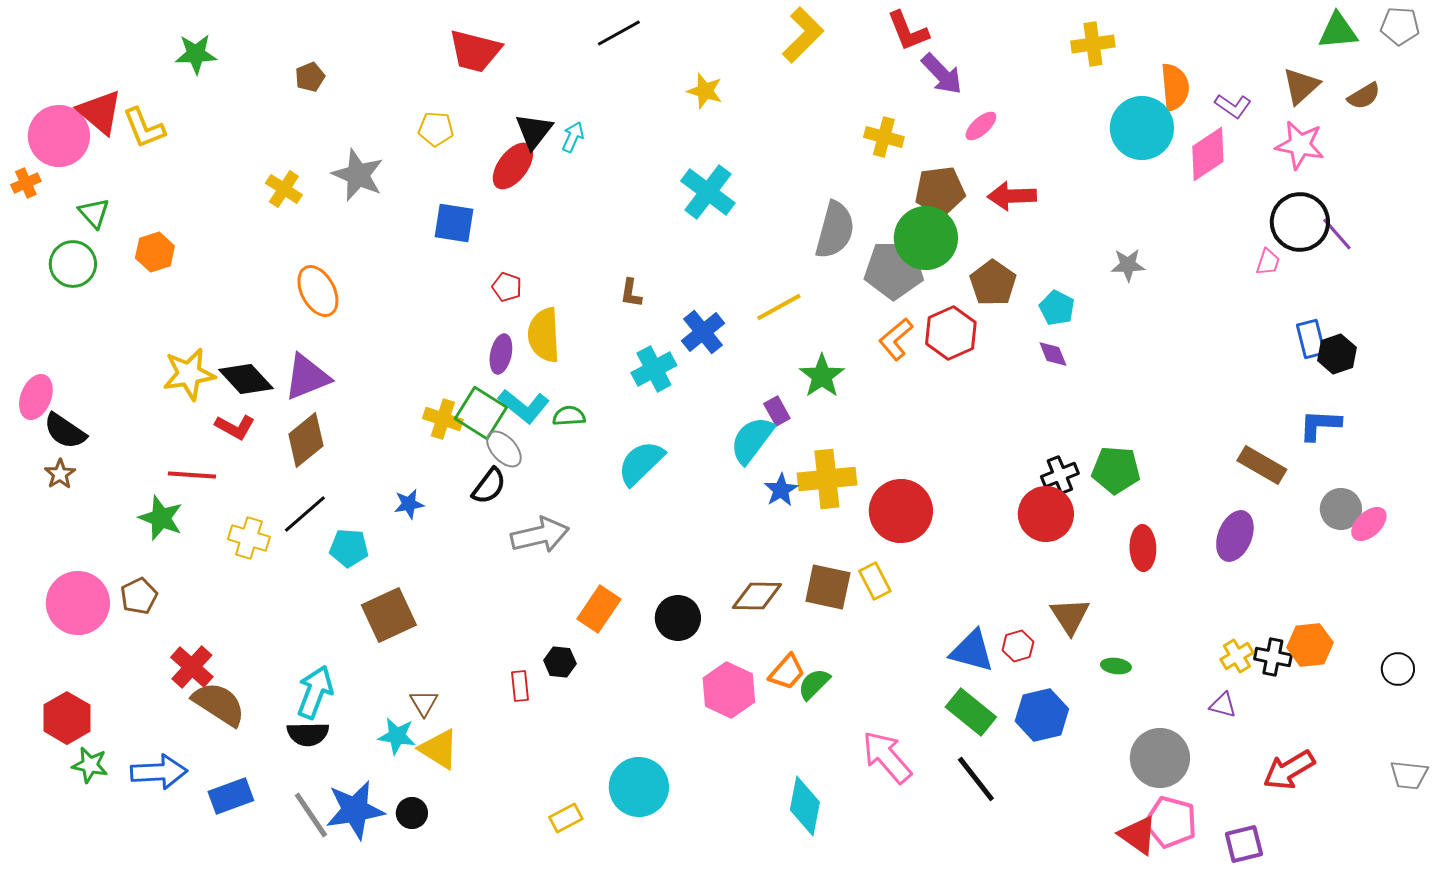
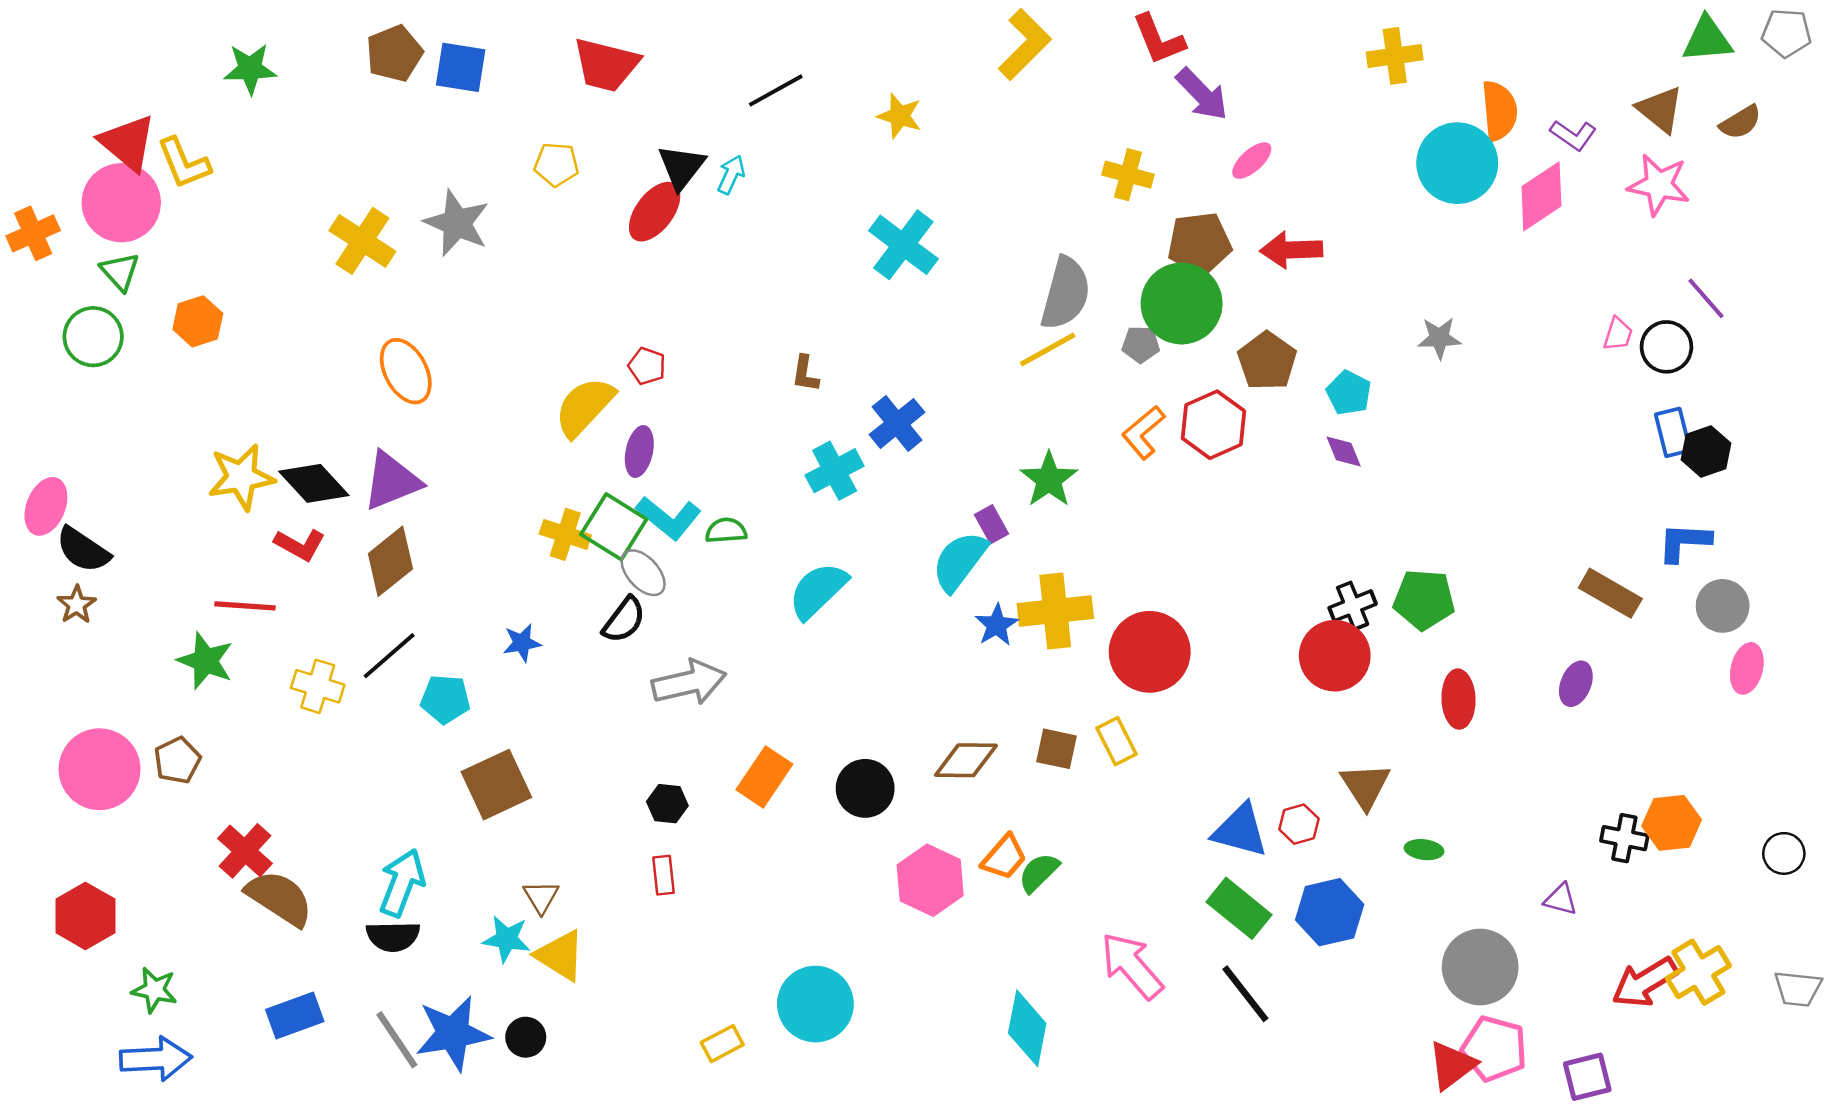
black line: (619, 33) -> (776, 90), moved
brown pentagon: (310, 77) -> (394, 53), moved, size x1.5
brown triangle: (1301, 86) -> (1660, 110), turned -39
pink circle: (59, 136) -> (121, 203), moved
orange cross: (26, 183) -> (33, 233), size x1.4
yellow cross: (284, 189) -> (362, 241), size x1.4
black circle: (1300, 222) -> (1666, 347), moved, size x0.7
blue square: (454, 223) -> (461, 67), moved
gray pentagon: (894, 270) -> (1141, 344), size x0.5
yellow line: (779, 307) -> (1048, 349), moved
yellow semicircle: (544, 335) -> (584, 407), moved, turned 46
gray circle: (1341, 509) -> (1723, 606), moved
pink ellipse: (1369, 524) -> (1747, 668), turned -33
purple ellipse: (1235, 536) -> (1576, 684), size x0.7
brown square: (828, 587) -> (1057, 749), size x0.7
yellow cross: (1237, 656) -> (1698, 972), moved, size x1.5
black hexagon: (560, 662) -> (667, 804), moved
green star: (90, 765) -> (154, 990), moved
blue arrow: (159, 772) -> (156, 1059), moved
red triangle: (1138, 835) -> (1452, 1065), turned 48

